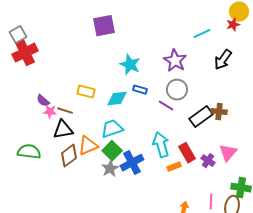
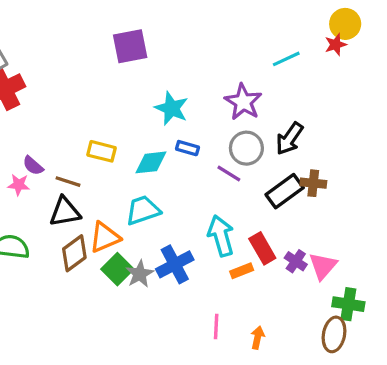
black arrow: (223, 60) -> (289, 139), moved
pink star: (50, 112) -> (19, 185), moved
green square: (112, 151) -> (117, 269), moved
pink triangle: (228, 153) -> (323, 266), moved
pink line: (211, 202) -> (216, 326), moved

